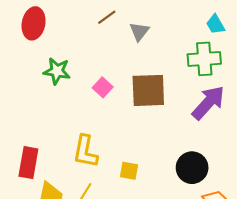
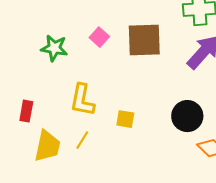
green star: (57, 71) -> (54, 48), moved
red rectangle: (28, 163) -> (26, 111), size x0.7

